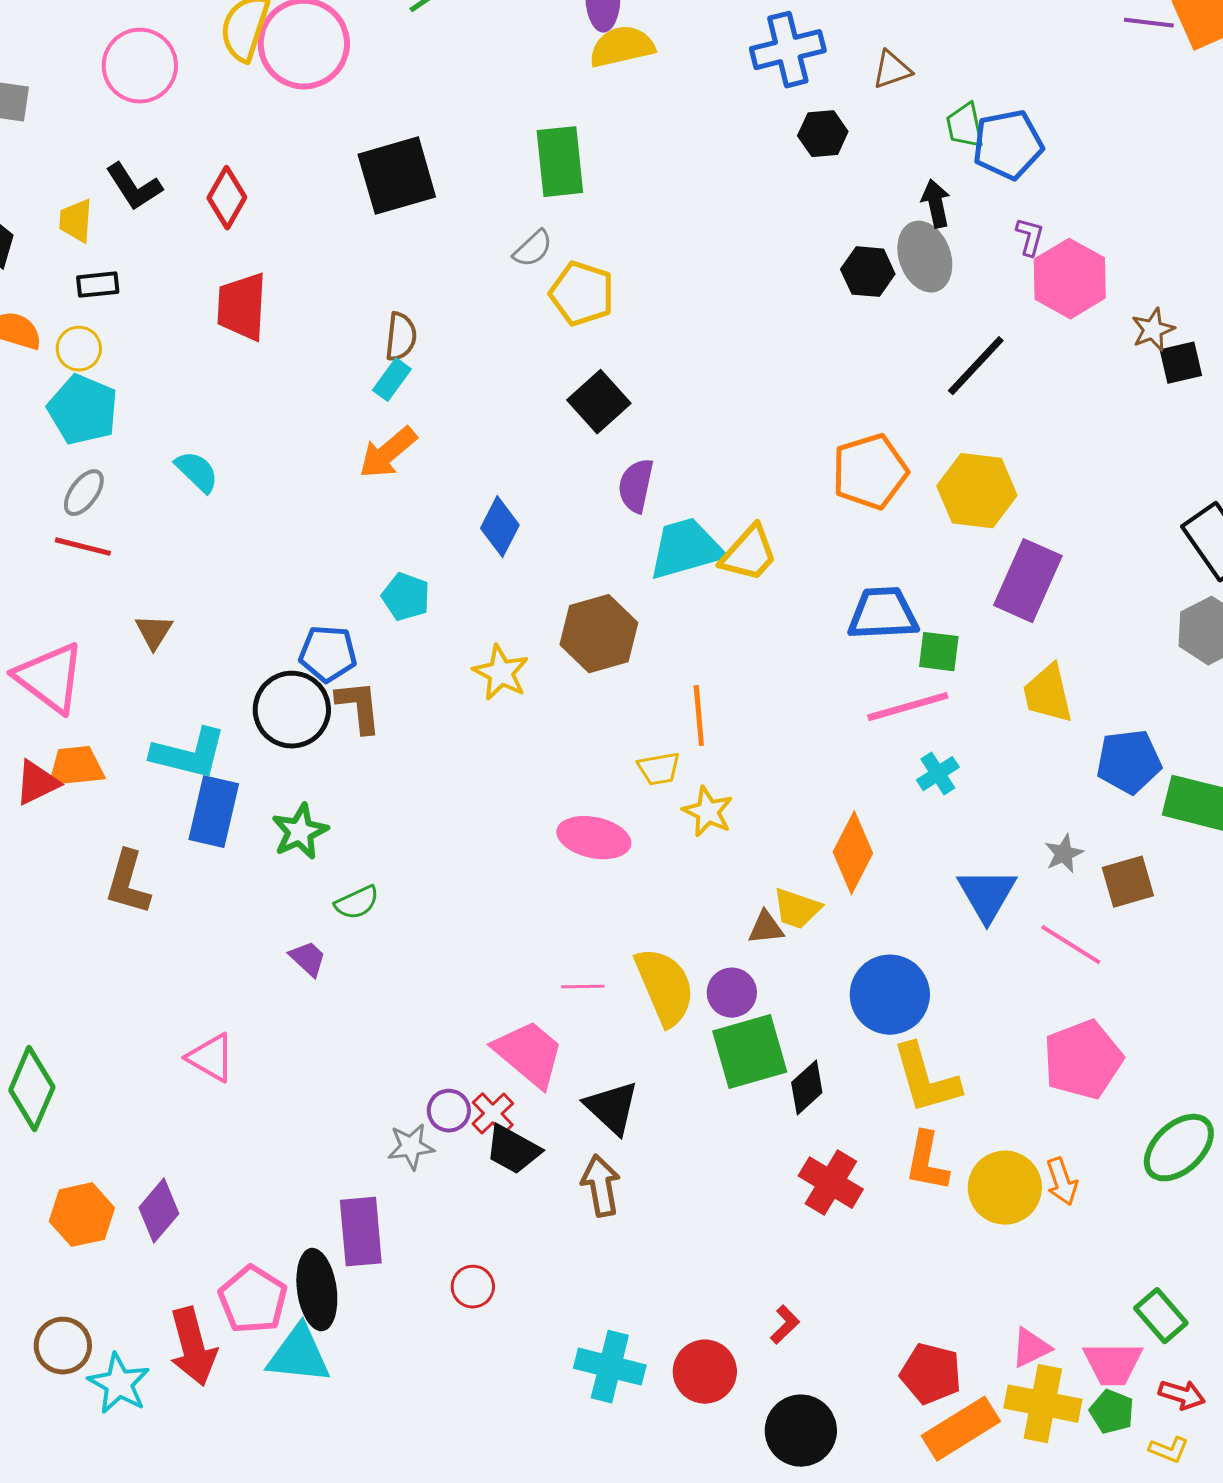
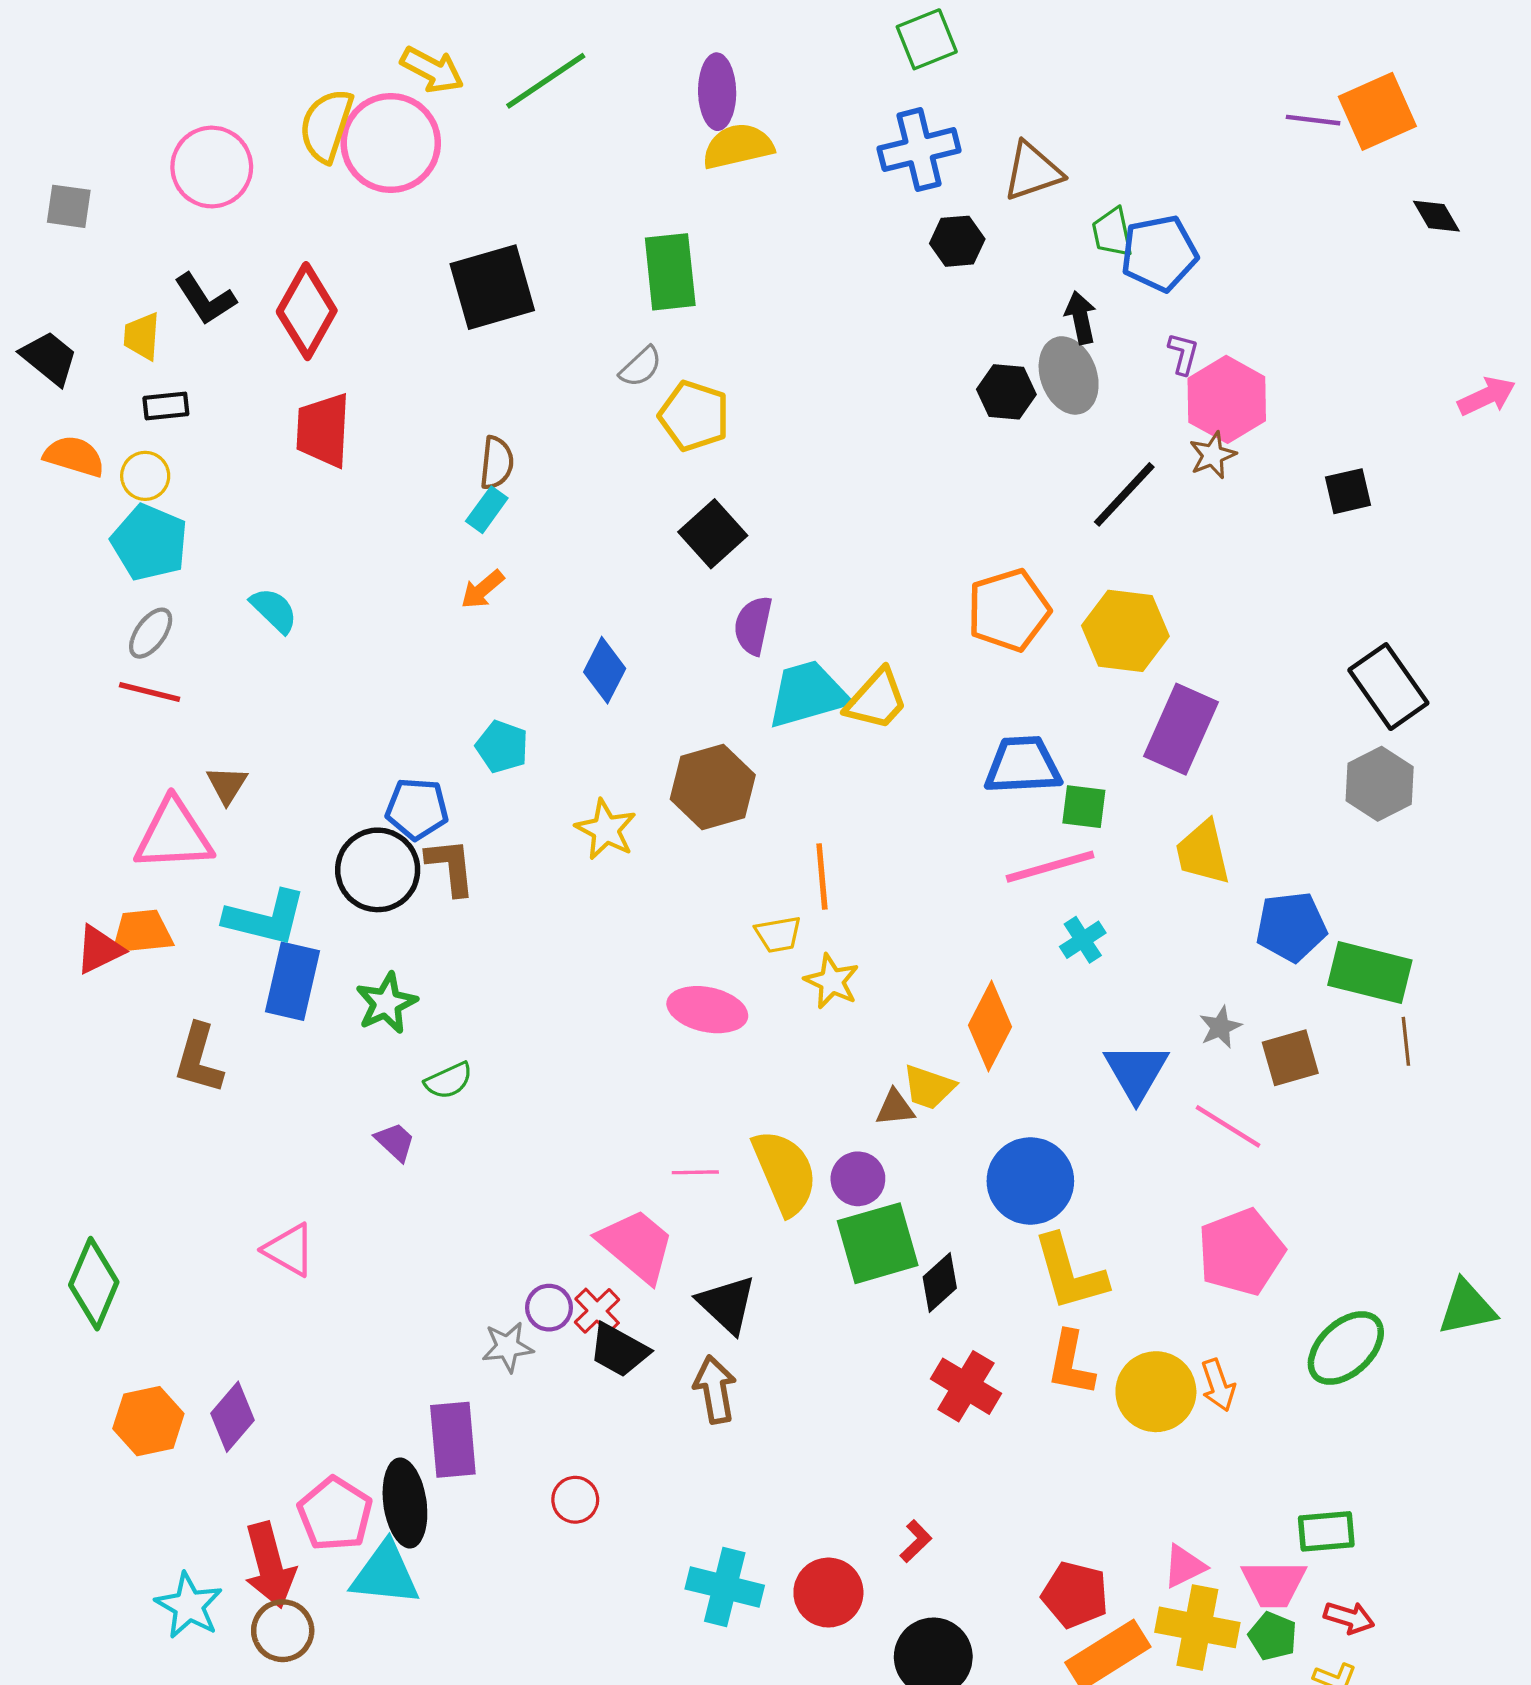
brown triangle: (892, 70) -> (1033, 171), size x1.4
red diamond: (227, 198) -> (307, 311), size x1.4
brown star: (1153, 330) -> (1213, 455), moved
orange arrow: (388, 453) -> (482, 589), size x0.7
pink triangle: (50, 678) -> (174, 835), moved, turned -40
green rectangle: (1161, 1316) -> (1326, 1531), turned -54
brown circle: (63, 1346) -> (283, 1631), moved

